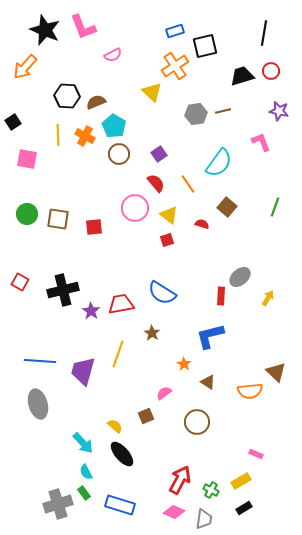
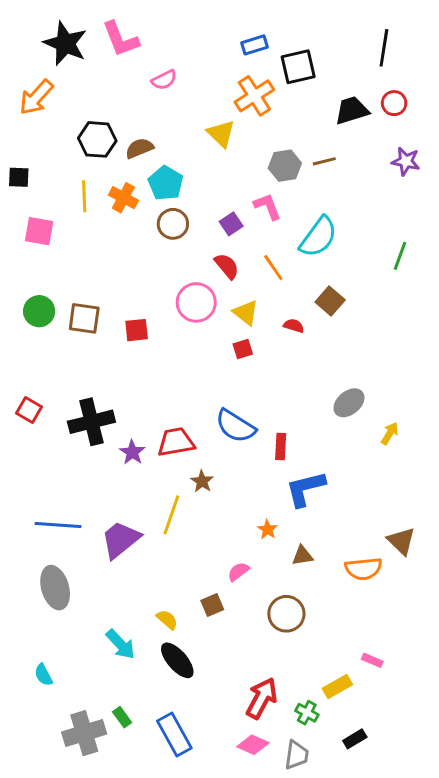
black square: (13, 122) -> (19, 177), turned 35
pink L-shape: (261, 142) -> (268, 206), moved
green line: (275, 207) -> (400, 256), moved
red rectangle: (221, 296) -> (281, 446), moved
brown star: (152, 333) -> (202, 481), moved
purple trapezoid: (83, 371) -> (121, 540), turned 36
brown triangle: (208, 382) -> (302, 556), turned -42
cyan semicircle: (86, 472) -> (43, 675), moved
yellow rectangle: (241, 481) -> (337, 687), moved
blue rectangle: (120, 505) -> (174, 735), turned 44

